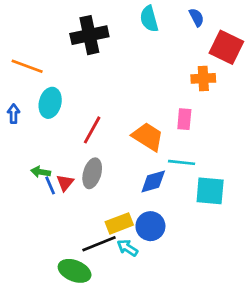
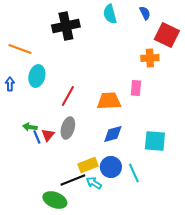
orange trapezoid: (148, 137) -> (109, 101), turned -35
cyan line: (182, 162) -> (134, 173), moved, turned 60

